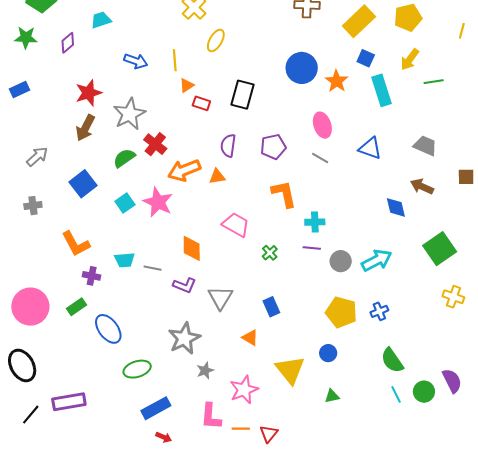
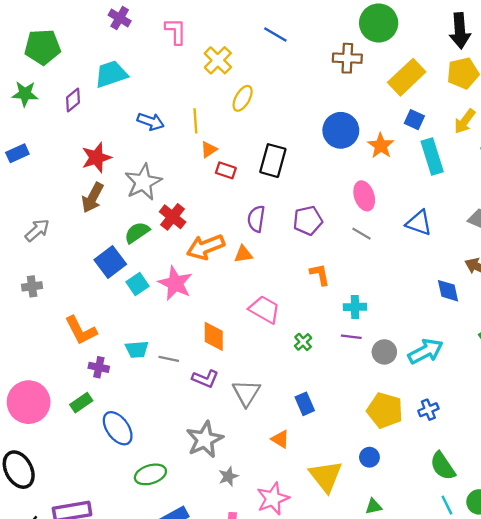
cyan trapezoid: (101, 20) -> (111, 74), size x1.4
blue square: (83, 184) -> (110, 262), moved
orange L-shape: (284, 194) -> (320, 274), size x0.7

